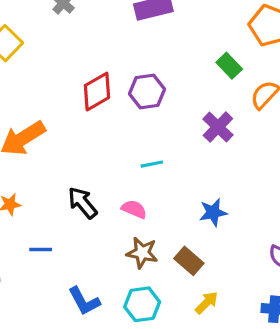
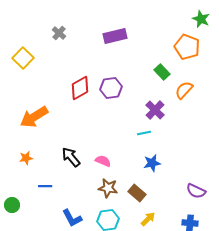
cyan line: (152, 164) -> (144, 133), moved

